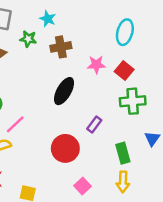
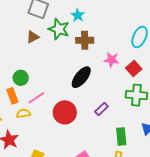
green star: (28, 39) -> (59, 29), size x1.5
red circle: (65, 148) -> (65, 112), moved

